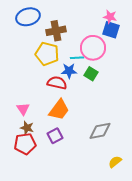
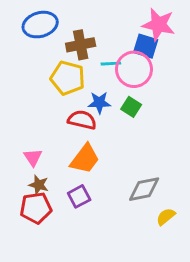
pink star: (110, 17) -> (159, 25), size x1.6
blue square: (111, 30) -> (146, 46), moved
cyan line: (77, 58) -> (111, 64), moved
yellow semicircle: (115, 162) -> (166, 217), moved

